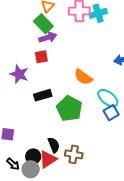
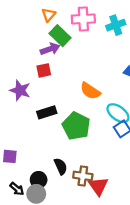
cyan cross: (98, 13) -> (116, 25), moved
green rectangle: (43, 24) -> (60, 36), moved
red triangle: (48, 159) -> (98, 186), moved, turned -30

